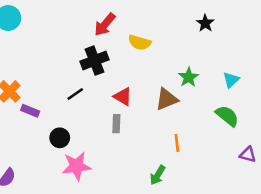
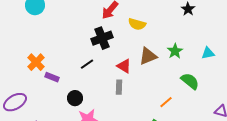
cyan triangle: (231, 80) -> (208, 53), turned 32
brown triangle: (167, 99) -> (148, 56), moved
green semicircle: (227, 116) -> (190, 81), moved
orange line: (177, 143) -> (166, 102), turned 56

